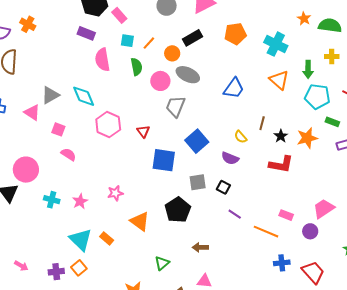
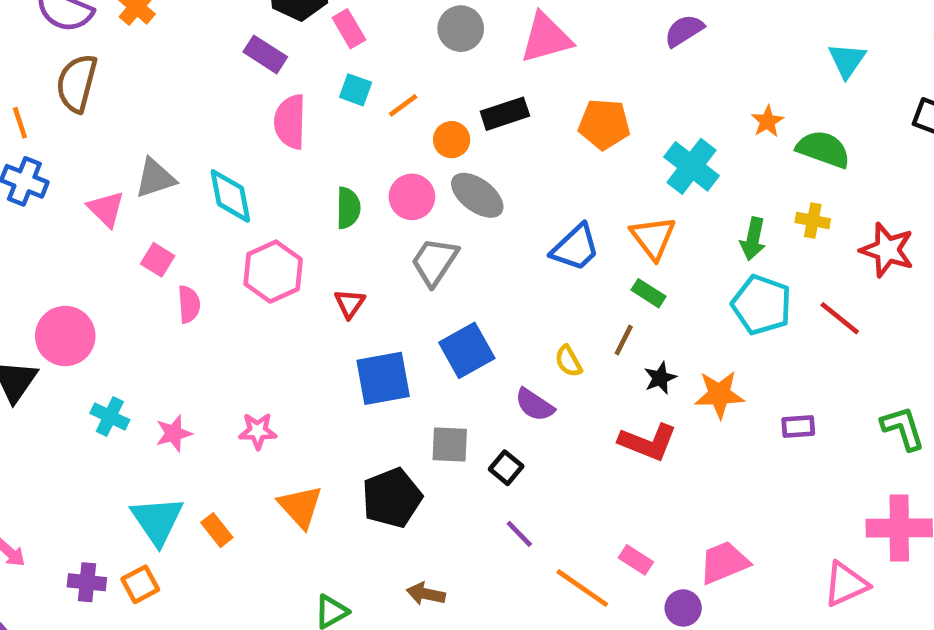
green semicircle: (137, 67) -> (348, 208), moved
orange triangle: (279, 80) -> (653, 238), moved
green rectangle: (332, 122) -> (648, 293), moved
pink semicircle: (68, 154) -> (189, 304), moved, turned 42
blue square: (164, 160) -> (383, 378), turned -30

